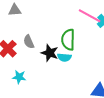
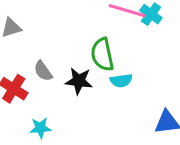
cyan semicircle: (64, 57) -> (121, 81), moved

